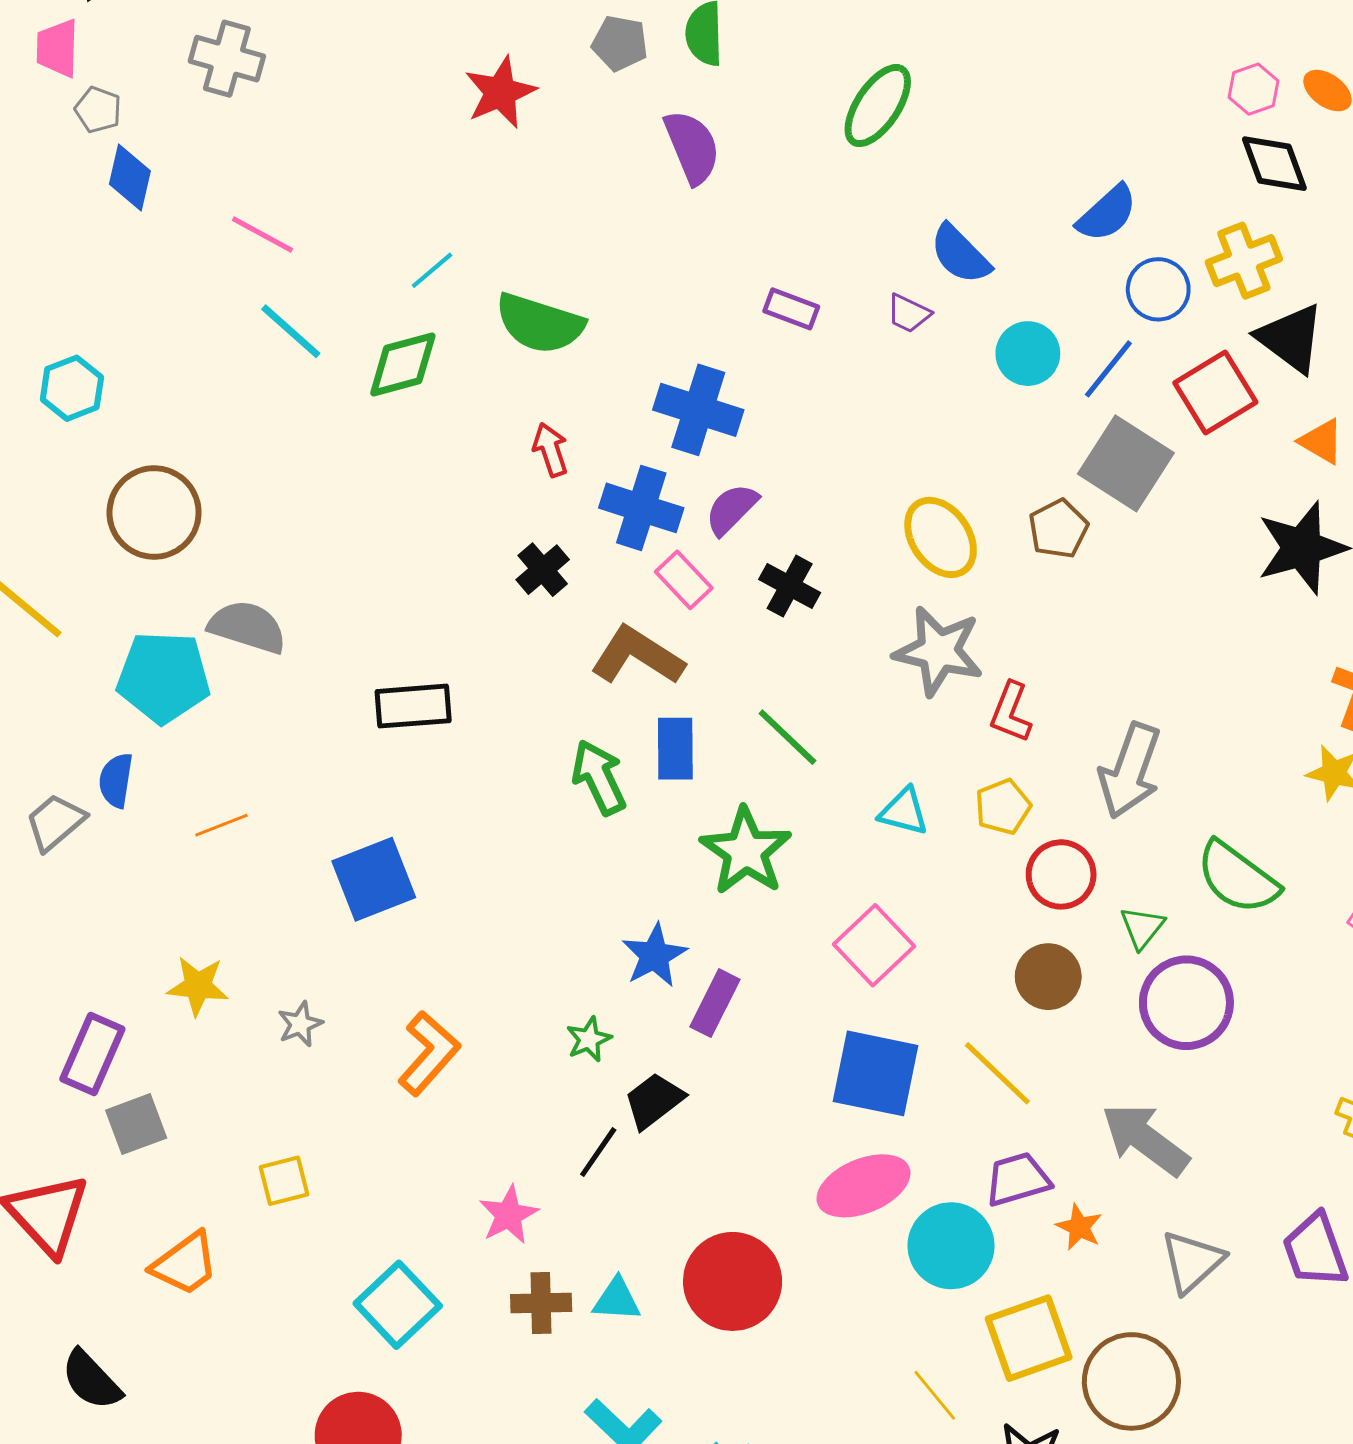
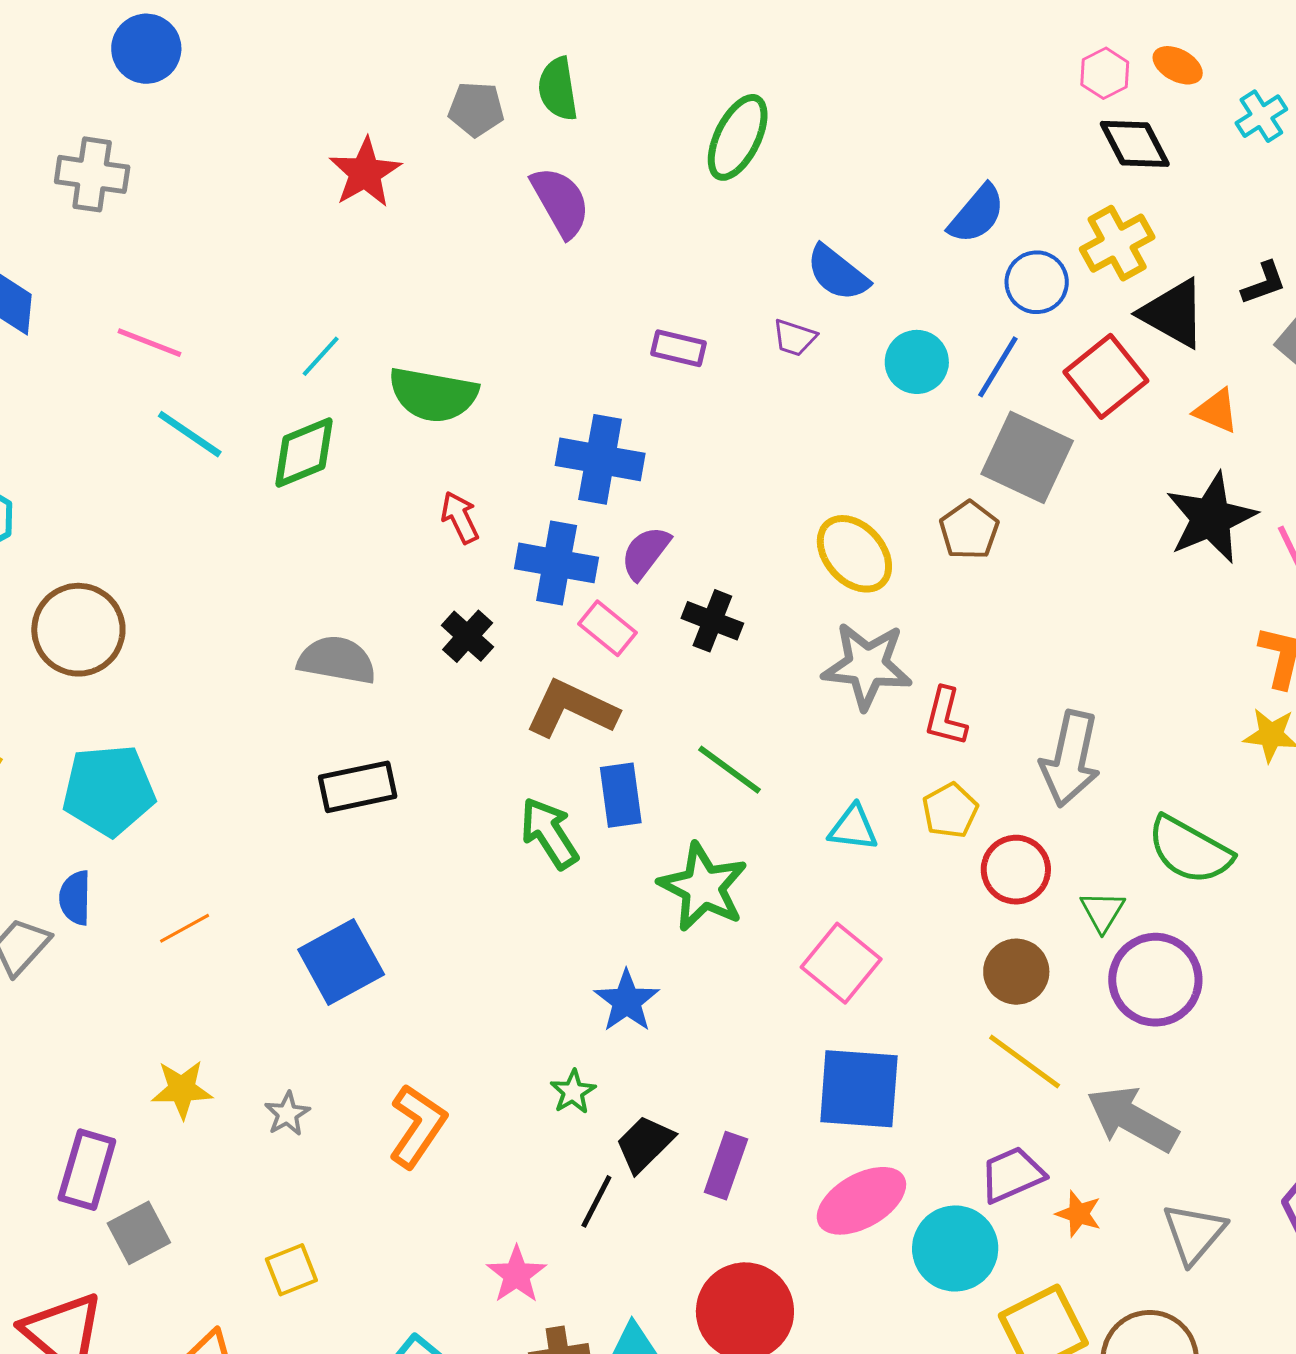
gray semicircle: (247, 627) -> (337, 660), moved
purple rectangle: (715, 1003) -> (726, 1166), moved
yellow line: (997, 1073) -> (1025, 1062), moved

